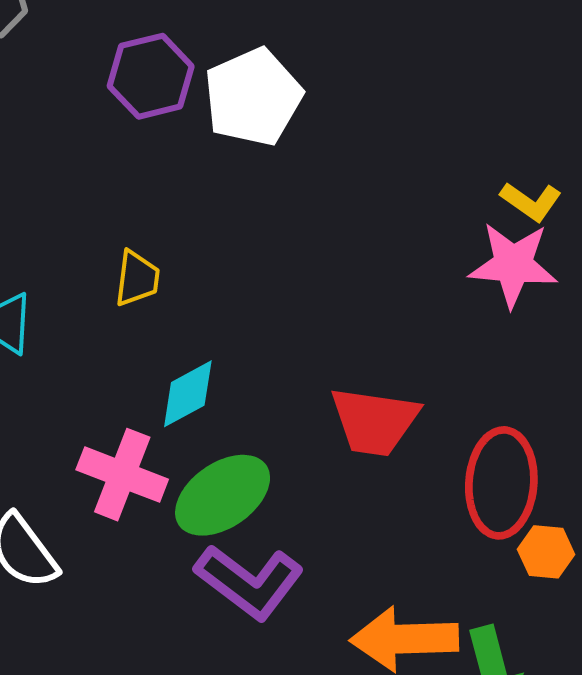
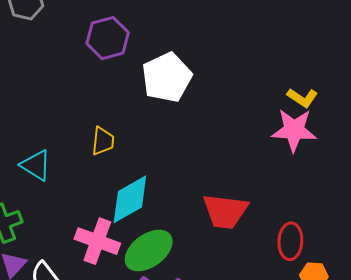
white pentagon: (253, 97) -> (167, 77), moved
cyan diamond: (188, 394) -> (130, 199), size x1.4
red ellipse: (501, 483) -> (290, 241), size x0.7

